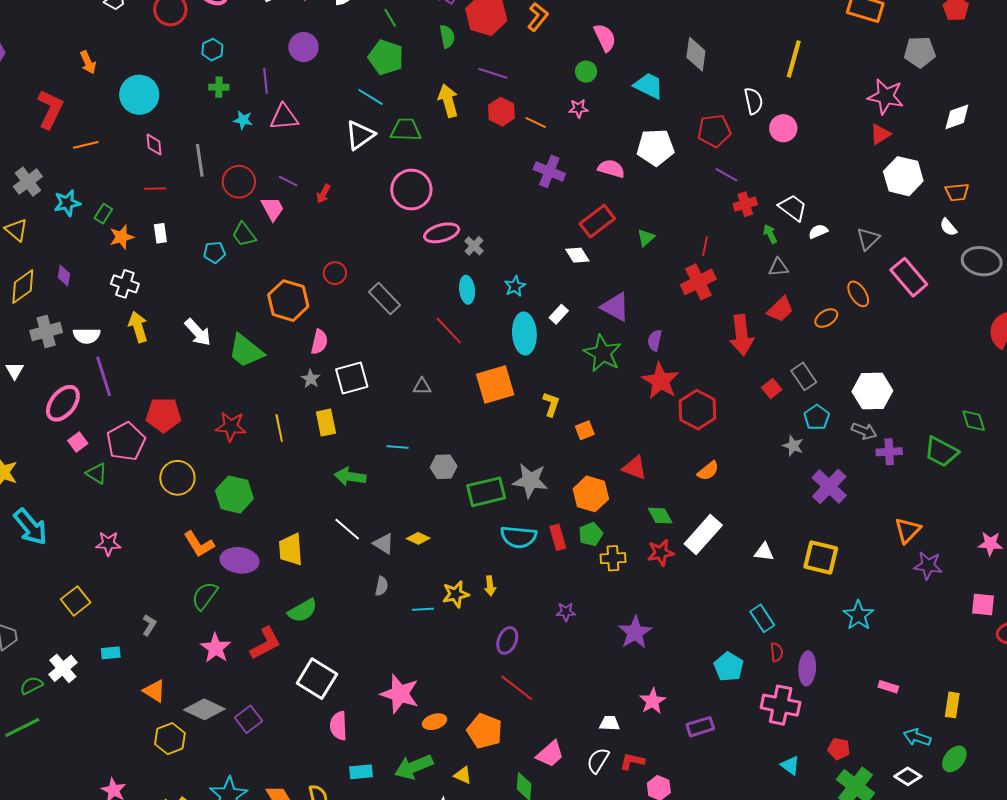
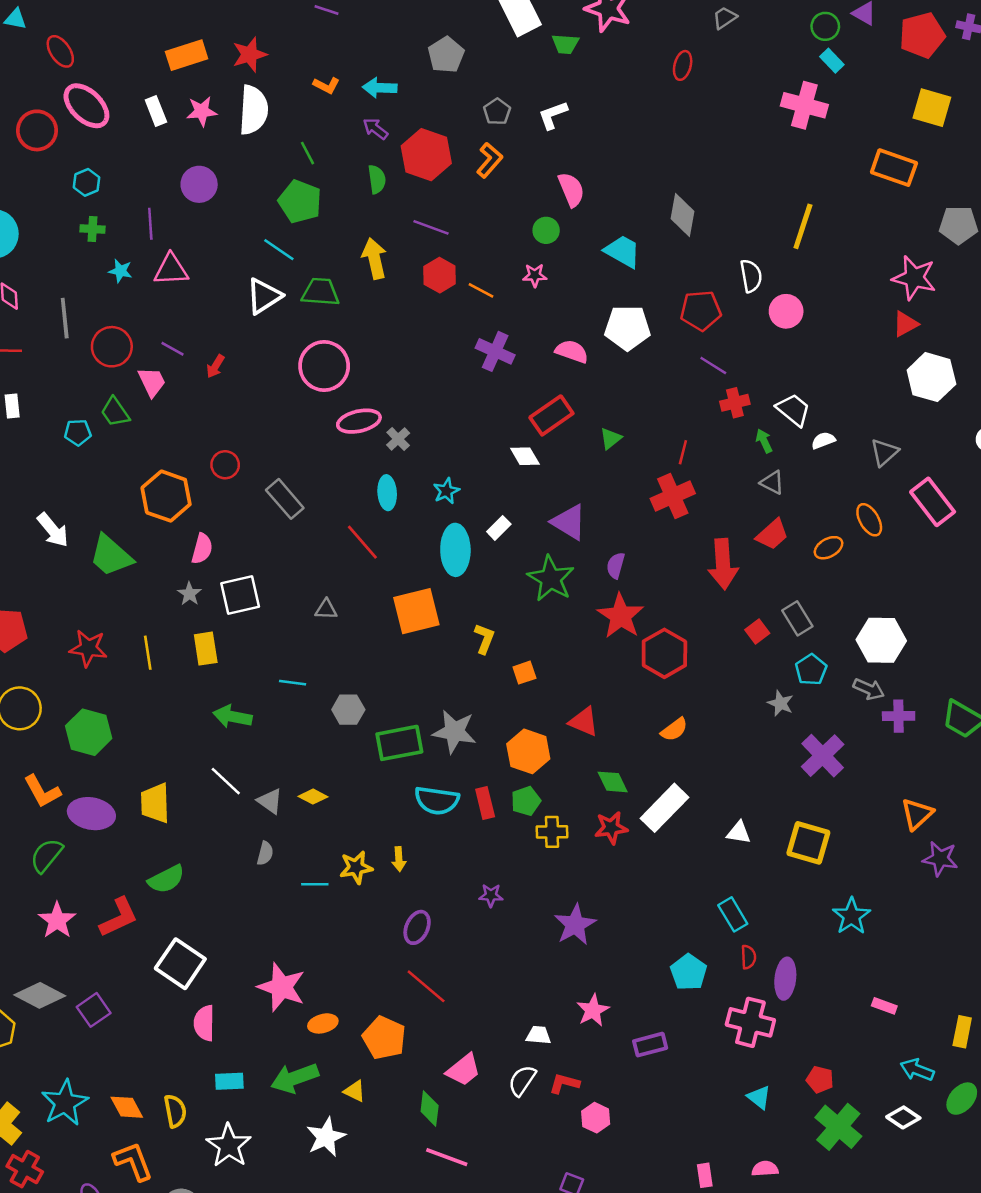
gray triangle: (778, 267) -> (772, 482), turned 30

